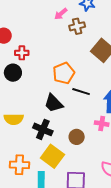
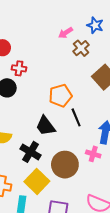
brown cross: (77, 26) -> (81, 48), turned -35
black line: (81, 92) -> (76, 117), turned 42
brown circle: (77, 137) -> (65, 165), size x1.6

